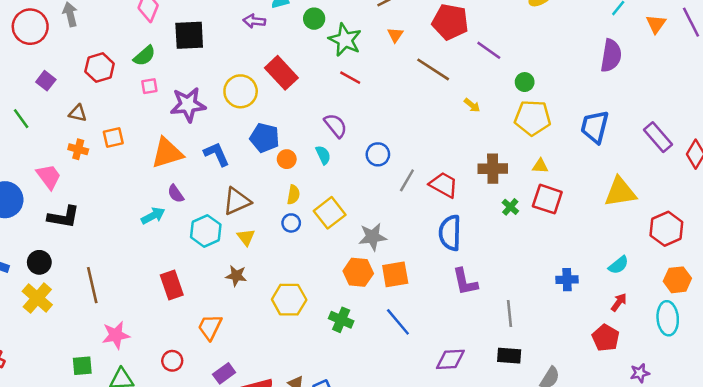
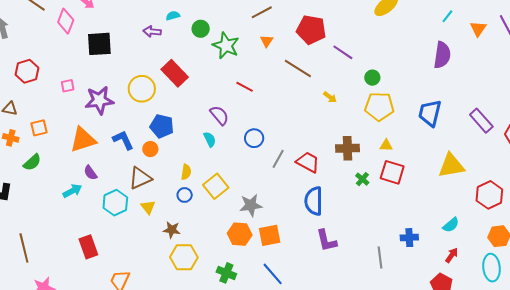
green semicircle: (144, 56) -> (32, 162), moved
red line: (350, 78) -> (245, 87), moved
orange circle: (287, 159) -> (150, 149), moved
brown star: (236, 276) -> (172, 230), moved
gray line: (509, 313) -> (380, 257), moved

